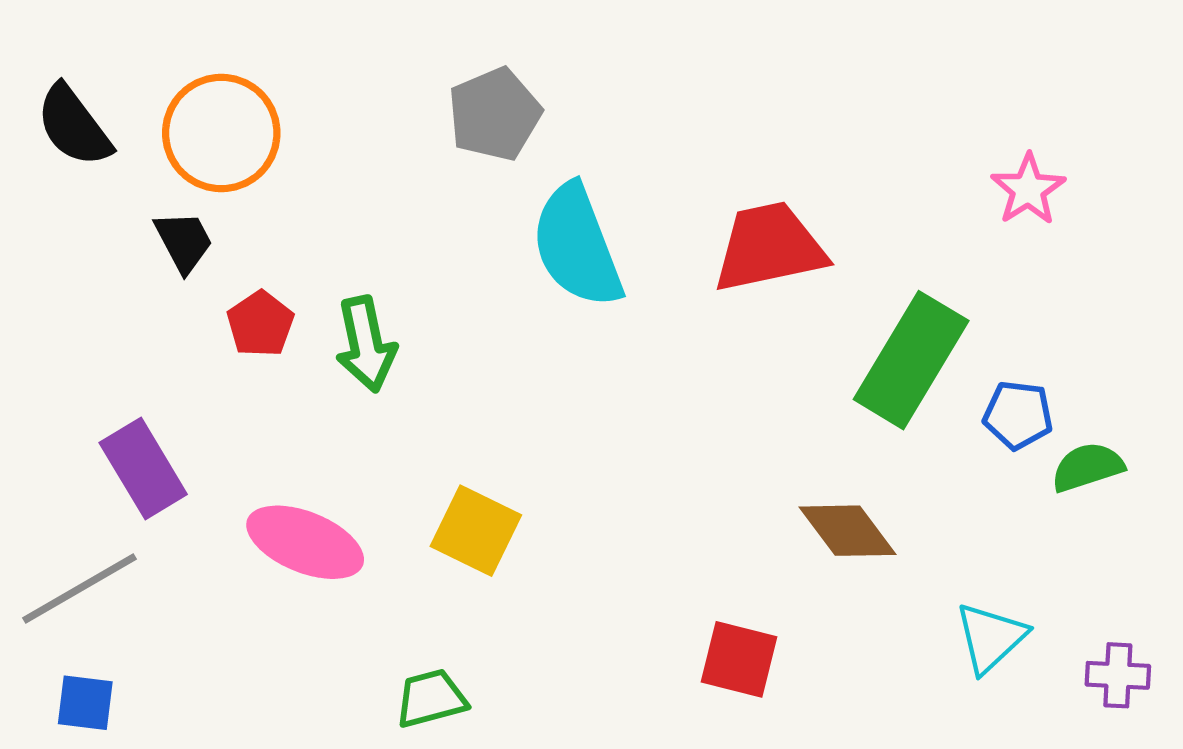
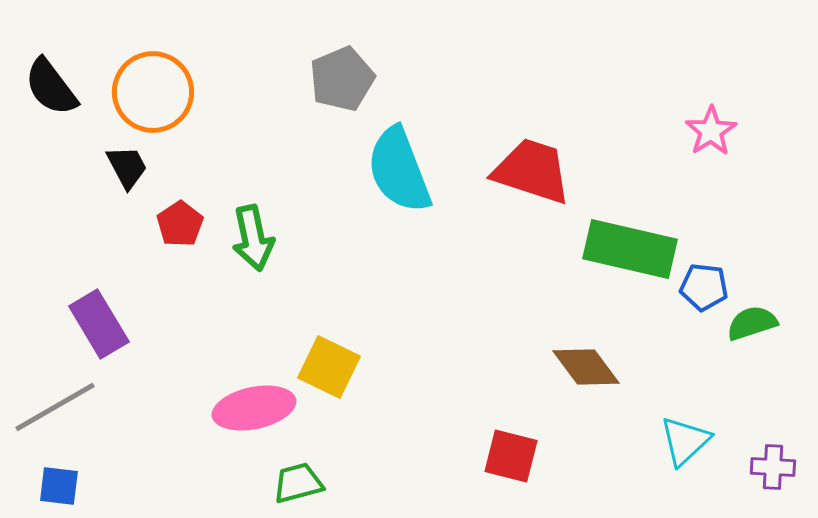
red trapezoid: (769, 247) -> (532, 171), turned 30
green rectangle: (911, 360) -> (630, 249), turned 72
pink ellipse: (305, 542) -> (254, 408), moved, turned -34

